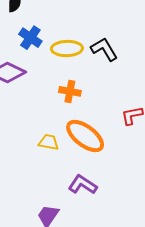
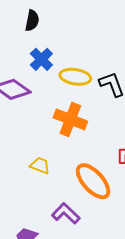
orange cross: (70, 91) -> (70, 119), size x1.5
orange ellipse: (85, 136) -> (93, 181), moved

